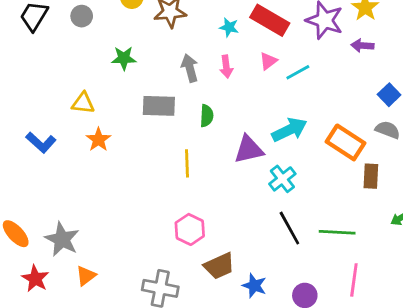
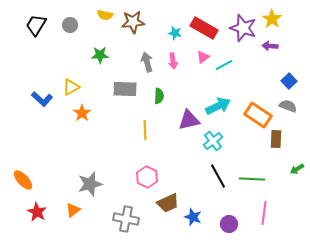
yellow triangle: (83, 103) -> (71, 87), turned -36
blue L-shape: (41, 142) -> (42, 99), moved
gray star: (62, 239) -> (90, 184), moved, turned 30

